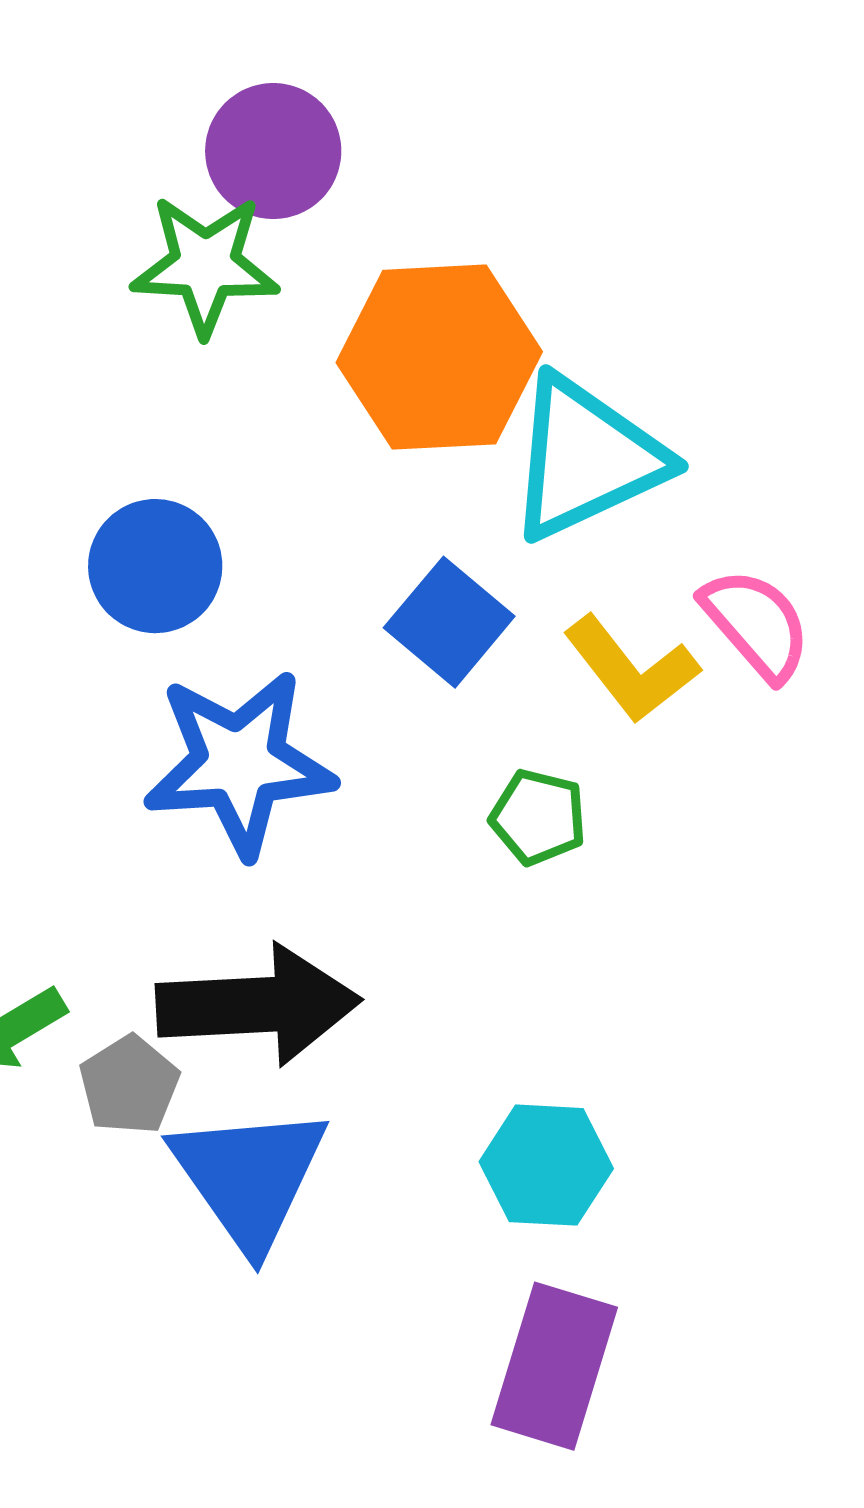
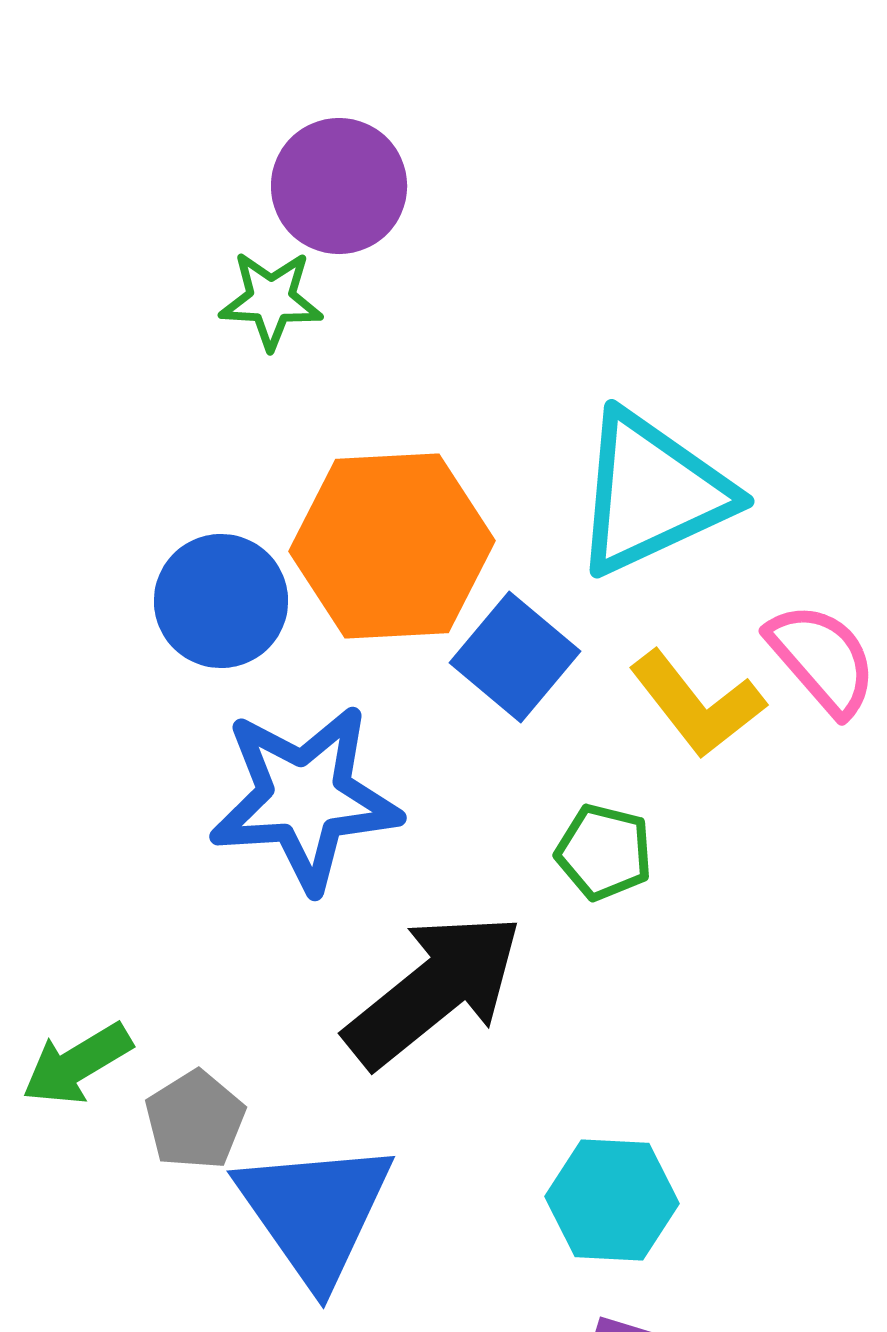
green star: (205, 265) -> (271, 300), size x0.7
orange hexagon: (439, 357) -> (392, 546), moved
black arrow: (258, 1005) -> (434, 990), moved, turned -36

